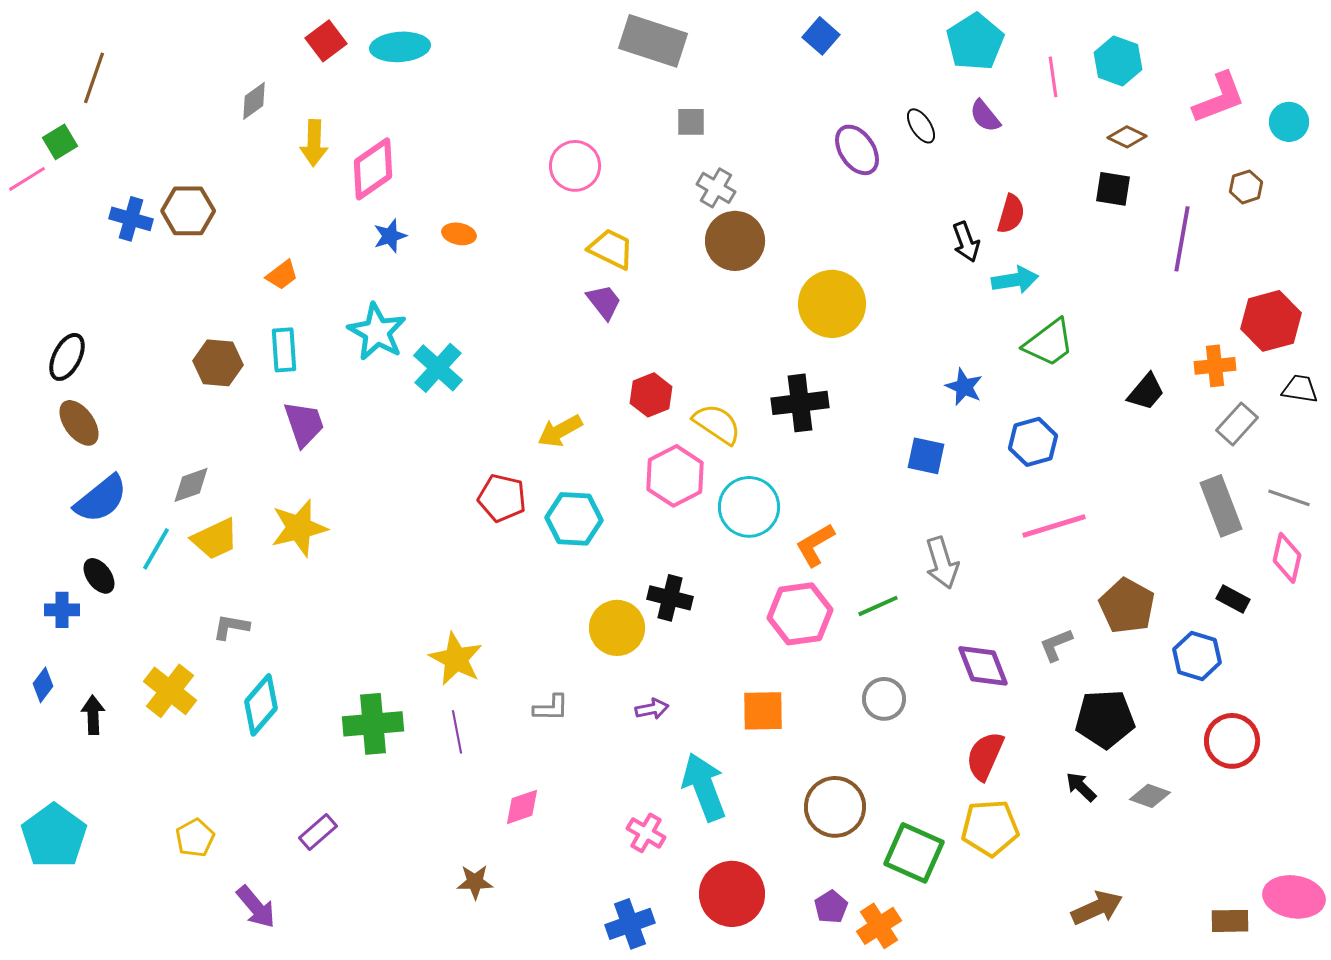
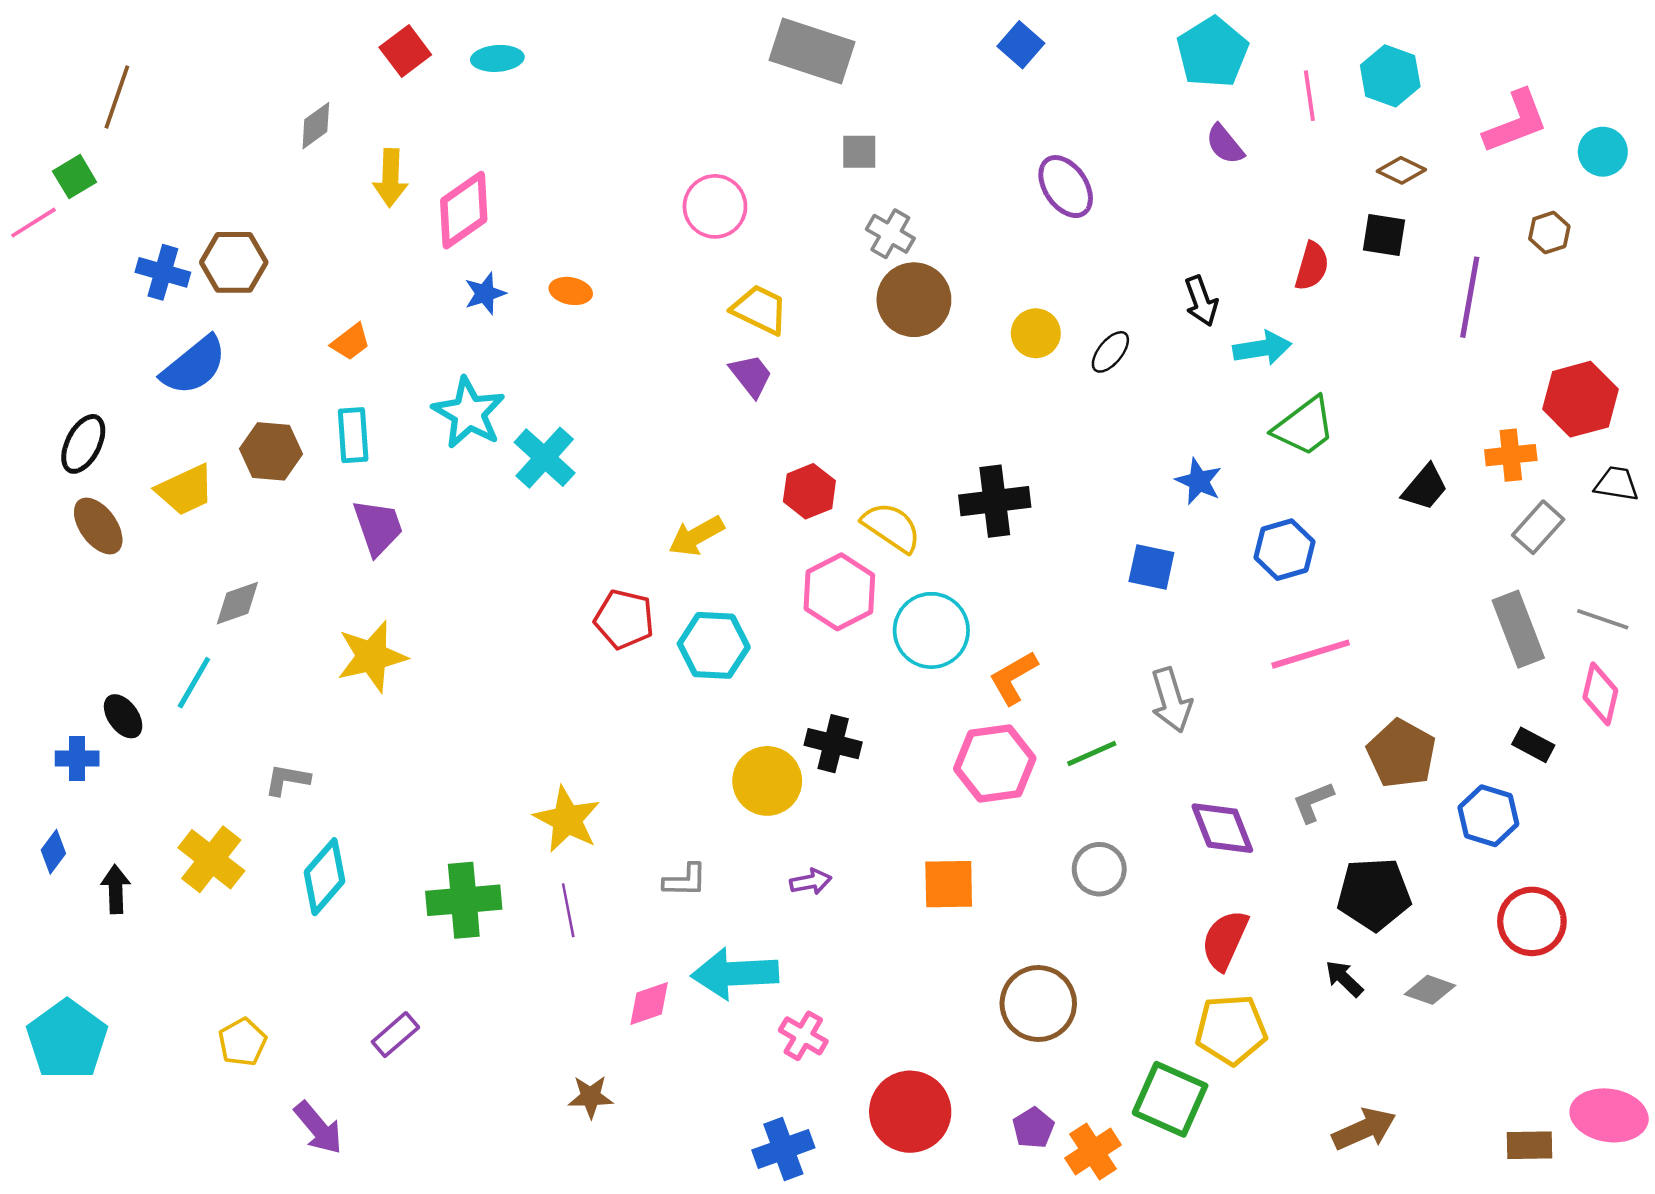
cyan ellipse: (400, 47) -> (497, 58), size x0.7
black ellipse: (921, 126) -> (1110, 352), moved, turned 72
red semicircle: (1011, 214) -> (1312, 266), moved
yellow circle: (832, 304) -> (1036, 333), moved, size x0.6
blue semicircle: (101, 499) -> (194, 366), moved
yellow trapezoid: (215, 539) -> (185, 490), moved
cyan arrow: (704, 787) -> (735, 974), moved, turned -72
green square: (914, 853) -> (1170, 1099), moved

